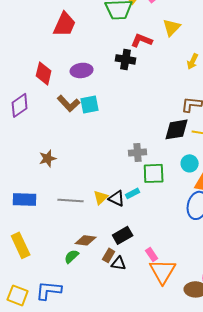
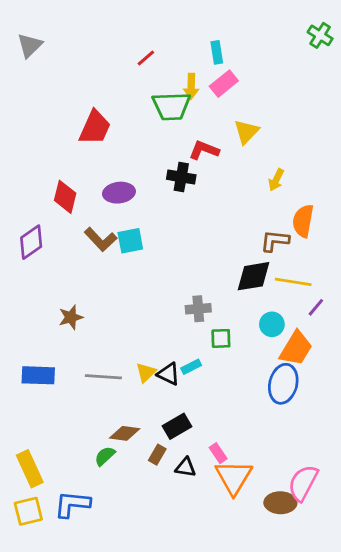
green square: (154, 173) -> (221, 338), size x0.7
yellow rectangle: (21, 245) -> (30, 469), moved
black triangle: (119, 263) -> (186, 467), moved
yellow square: (18, 295) -> (28, 511), turned -35

